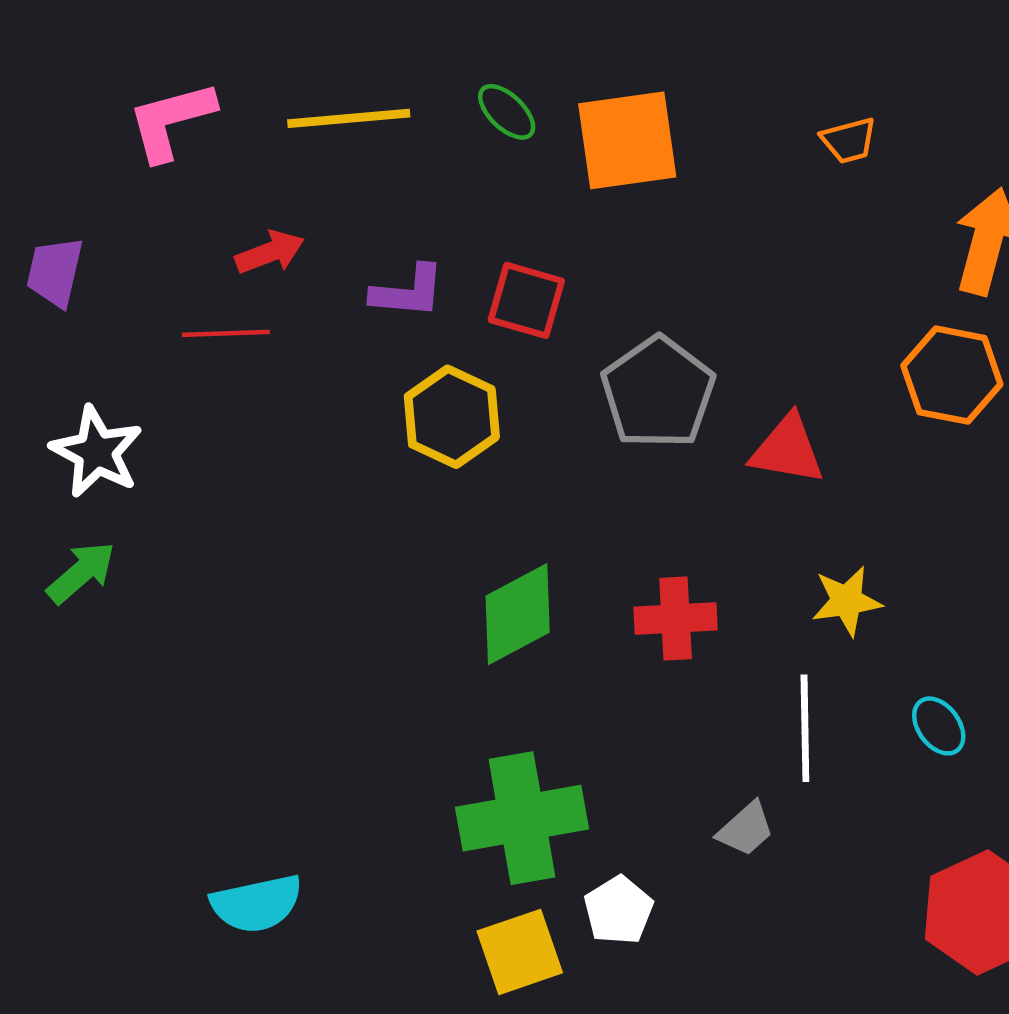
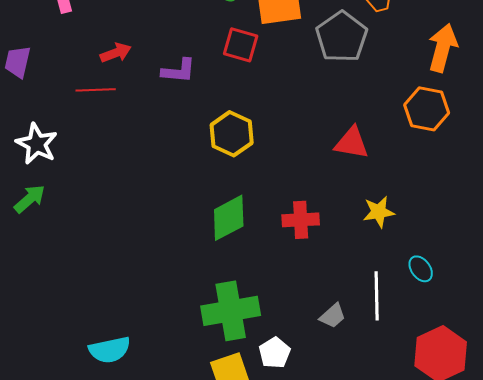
red square: (526, 300) -> (241, 45), moved
gray pentagon: (658, 393) -> (342, 37), moved
yellow hexagon: (452, 417) -> (232, 134), moved
white line: (805, 728) -> (377, 296), moved

